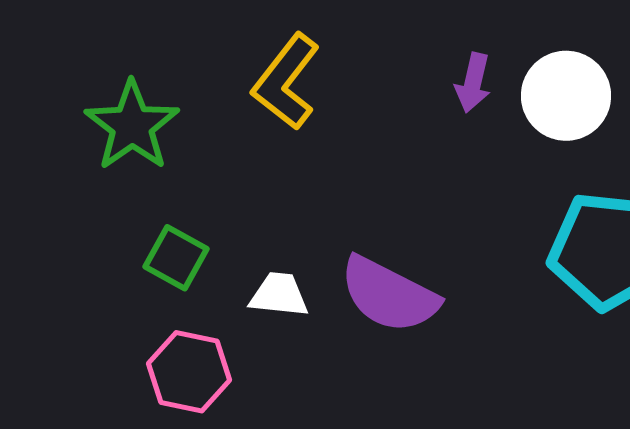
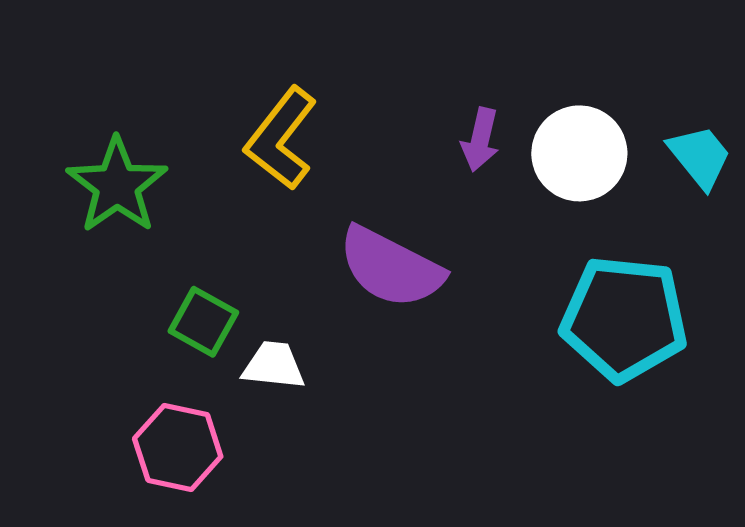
green square: (176, 258) -> (203, 322), moved
purple semicircle: (389, 295) -> (391, 267), moved

